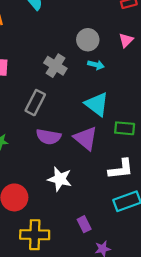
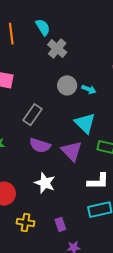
gray circle: (88, 40) -> (67, 85), moved
gray cross: (55, 66) -> (57, 48), moved
yellow cross: (35, 235) -> (25, 222), moved, size x0.7

